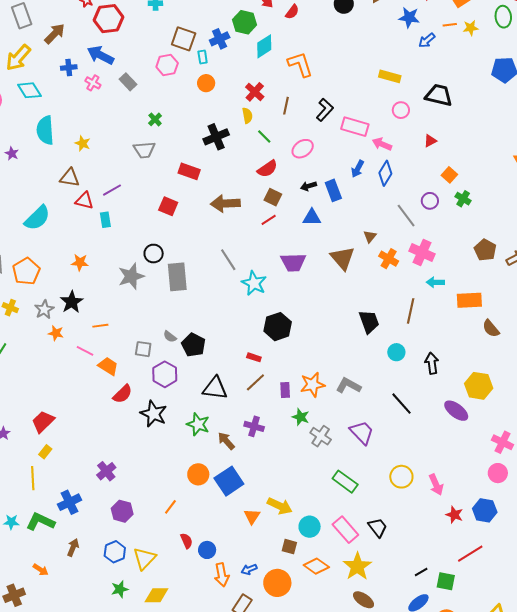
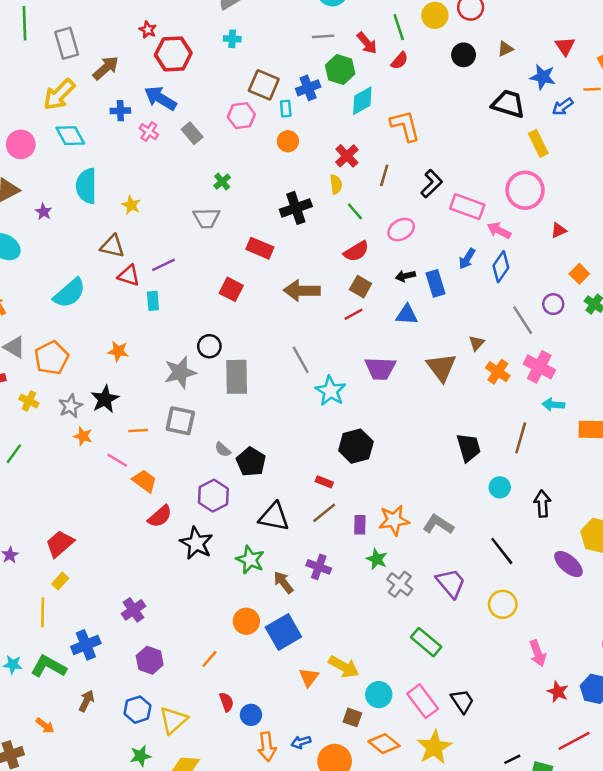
yellow rectangle: (390, 76) -> (538, 143), moved, turned 45
black trapezoid: (439, 95) -> (508, 104), moved
pink circle: (401, 110) -> (525, 190), size x1.8
gray square: (143, 349) -> (180, 421), moved, size x1.4
yellow circle: (401, 477) -> (503, 604), moved

